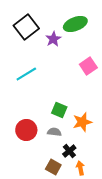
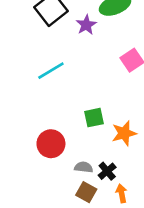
green square: (59, 110) -> (94, 118), turned -35
gray semicircle: (54, 132) -> (84, 167), moved

